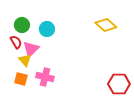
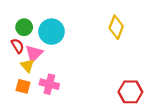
yellow diamond: (106, 25) -> (116, 27), turned 70
cyan circle: (47, 29) -> (52, 32), size x1.5

